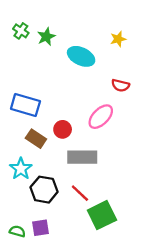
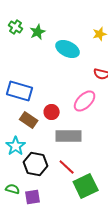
green semicircle: (17, 231) -> (13, 189), moved

